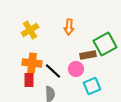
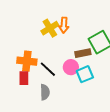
yellow cross: (30, 30) -> (50, 28), moved
cyan square: (92, 86) -> (85, 74), moved

